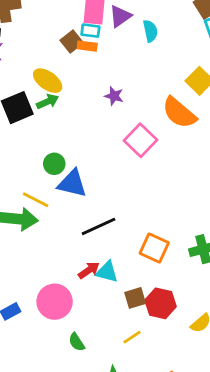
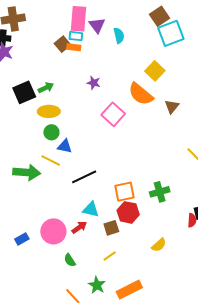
purple triangle: (120, 16) -> (97, 25), turned -30
yellow ellipse: (48, 81) -> (49, 111), moved, turned -35
blue triangle: (72, 184) -> (65, 146), size x0.7
yellow line: (36, 200) -> (51, 160), moved
orange square: (154, 248) -> (124, 192), turned -35
red arrow: (89, 270) -> (79, 227), moved
red hexagon: (161, 303) -> (128, 212), moved

